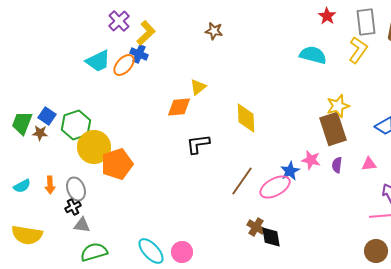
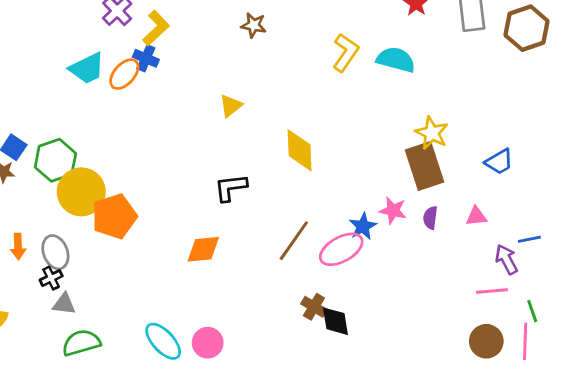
yellow L-shape: (358, 50) -> (346, 53), moved
yellow star: (338, 106) -> (432, 133), turned -30
orange diamond: (179, 107) -> (203, 249), moved

